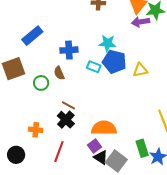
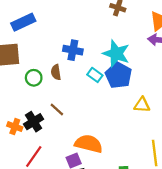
blue rectangle: (32, 36) -> (23, 22), moved
cyan star: (107, 43) -> (116, 54), size x1.4
yellow triangle: (140, 70) -> (142, 105), moved
black cross: (66, 120) -> (34, 122), moved

